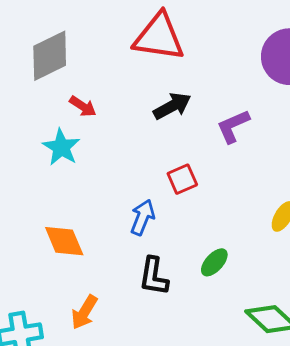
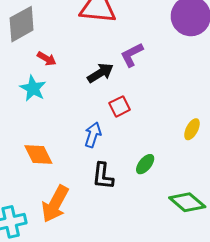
black arrow: (172, 106) -> (100, 73), moved
purple L-shape: (233, 126) -> (132, 55), moved
orange arrow: (84, 312) -> (55, 204), size x1.5

